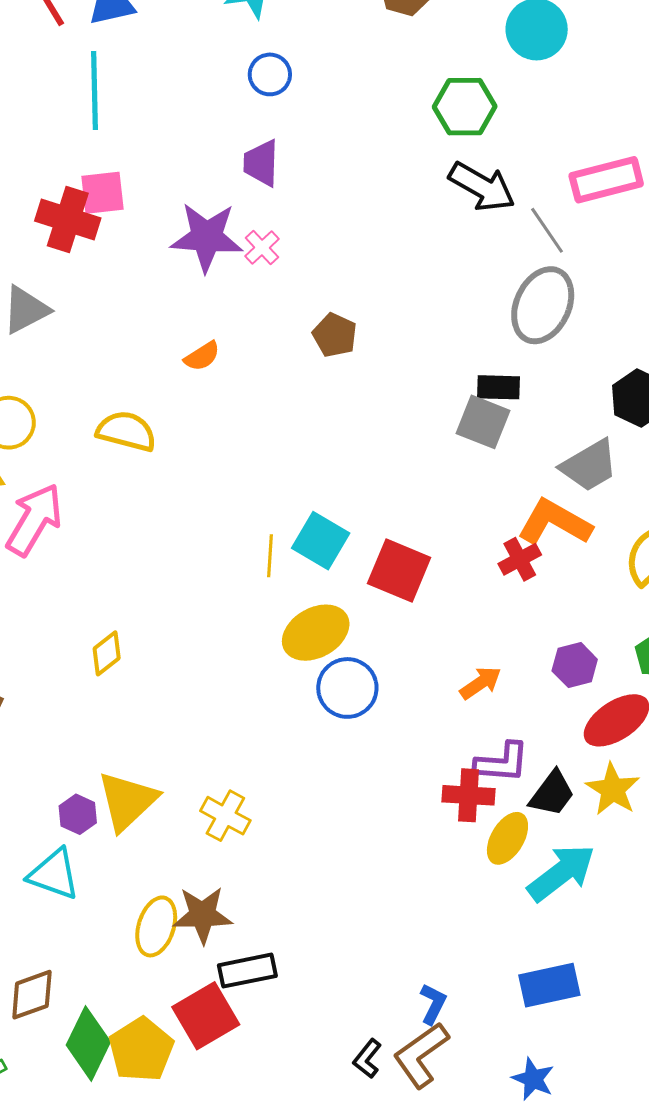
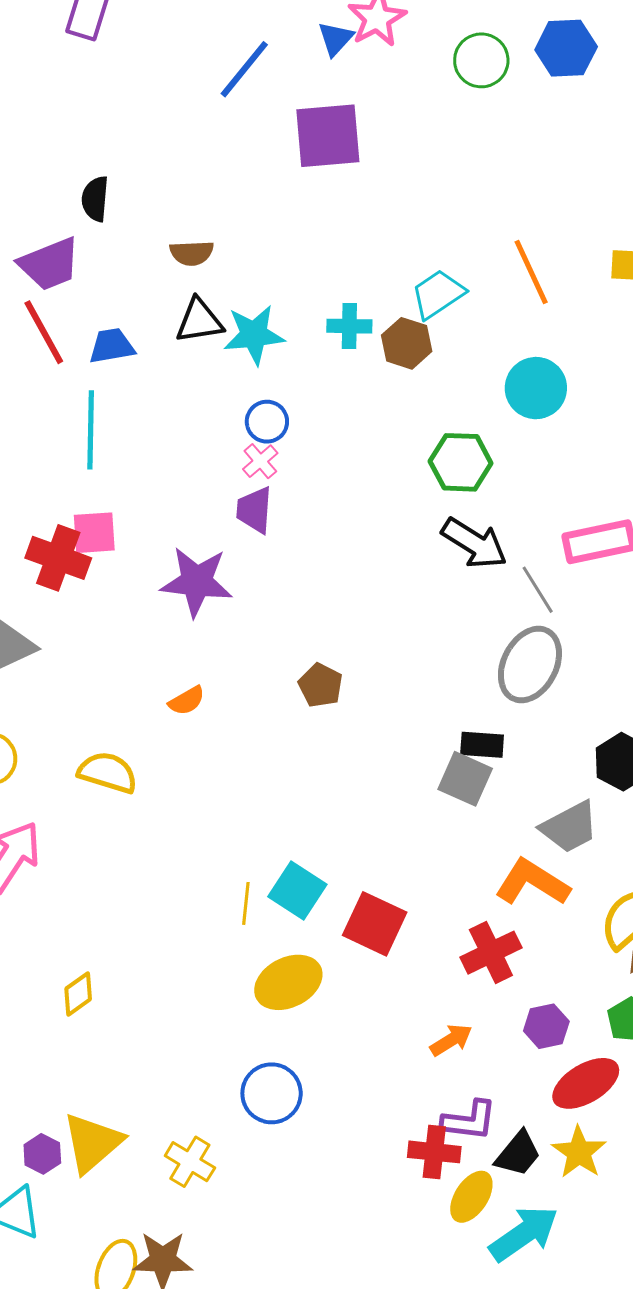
pink cross: (262, 248) -> (260, 461), moved
red cross: (520, 559) -> (491, 953), moved, size x1.4
blue circle: (347, 688) -> (272, 1093), moved

